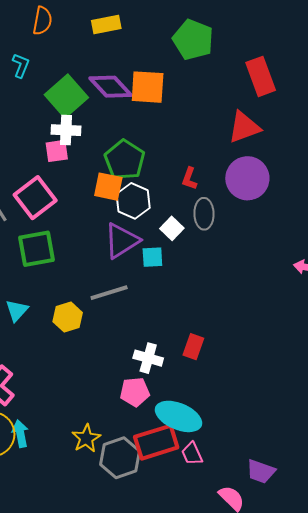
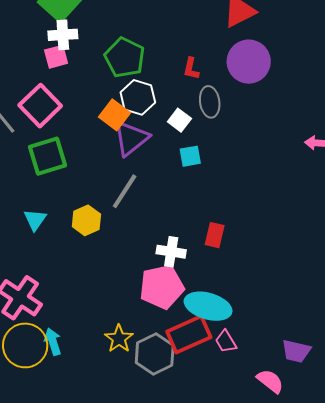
orange square: (108, 187) -> (115, 115), moved, turned 32
cyan square: (152, 257) -> (190, 156), moved
gray line: (109, 293) -> (125, 191), turned -33
pink pentagon: (135, 392) -> (162, 287), size x1.5

